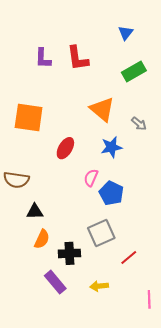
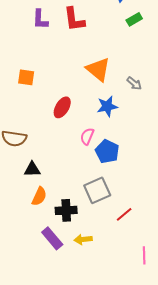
green rectangle: (134, 72) -> (134, 19), moved, size x0.7
orange square: (29, 118) -> (26, 77), size x0.6
yellow arrow: (99, 286) -> (83, 239), moved

